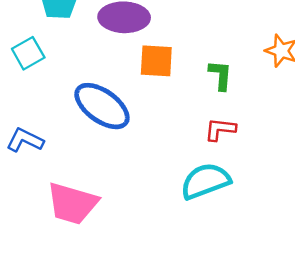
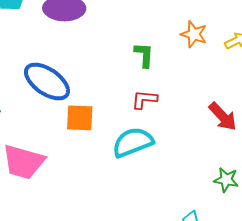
orange square: (156, 61) -> (80, 118), moved

